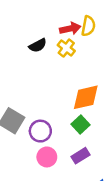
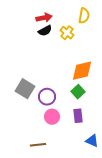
red arrow: (70, 29) -> (44, 18), moved
purple rectangle: (81, 156) -> (78, 116), turned -64

